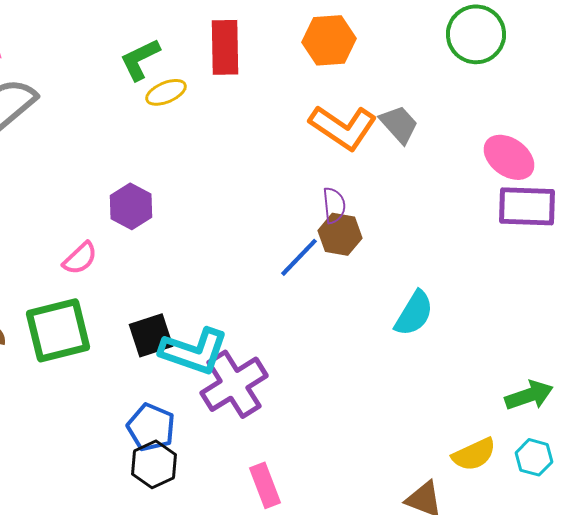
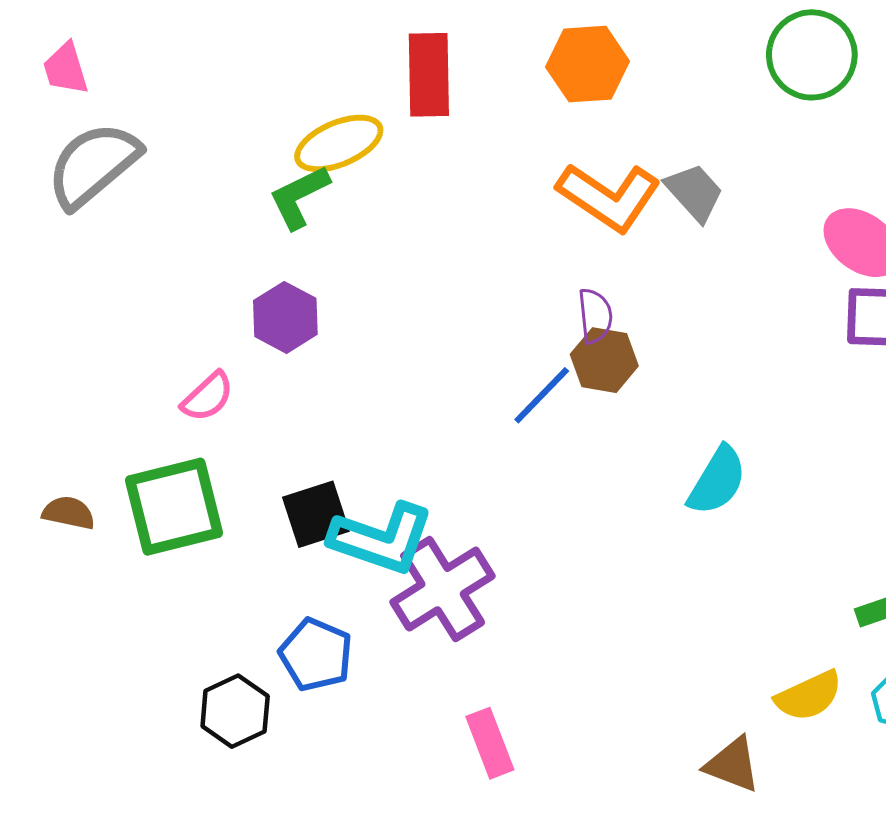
green L-shape: (140, 59) -> (299, 197), moved
yellow ellipse: (166, 92) -> (339, 143), size x1.4
black hexagon: (154, 464) -> (235, 711), moved

